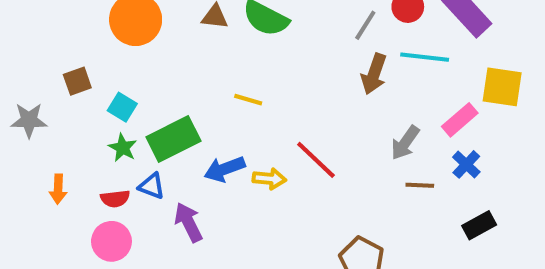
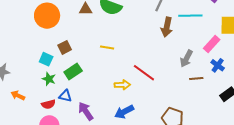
brown square: (77, 81) -> (65, 47), moved
green rectangle: (173, 139) -> (73, 72), size x0.7
blue arrow: (225, 169) -> (124, 112), moved
orange arrow: (58, 189) -> (18, 95), moved, turned 120

